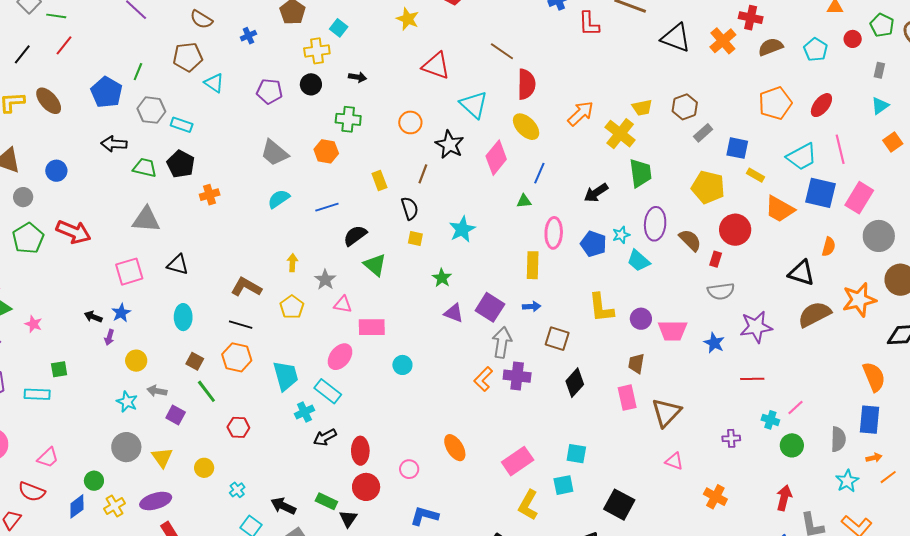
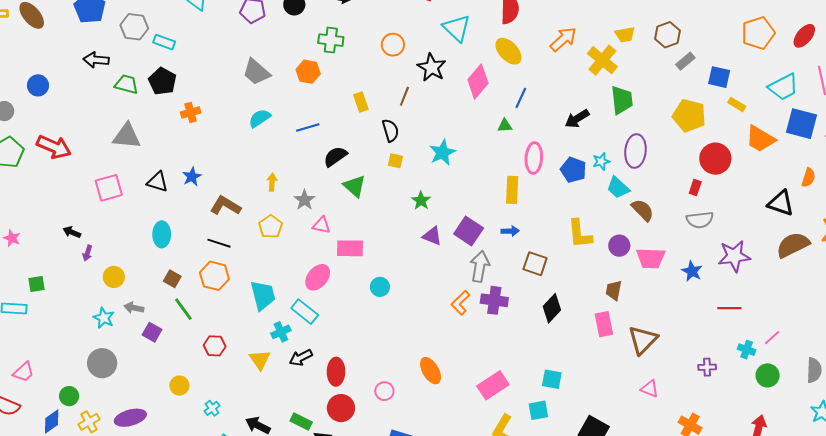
brown semicircle: (690, 240) -> (643, 210), moved
blue star: (121, 313) -> (192, 177), moved
yellow triangle: (162, 457) -> (260, 360), moved

